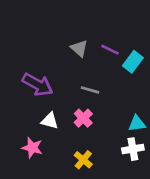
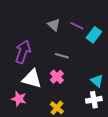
purple arrow: (38, 85) -> (23, 52), turned -100
white triangle: (50, 121) -> (32, 79), size x1.5
cyan triangle: (137, 124) -> (97, 81), turned 48

